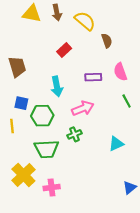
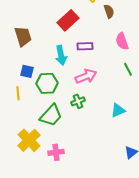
red rectangle: (64, 50) -> (68, 20), size x1.5
purple rectangle: (93, 77) -> (85, 46), moved
green trapezoid: (46, 149) -> (51, 115), turned -45

